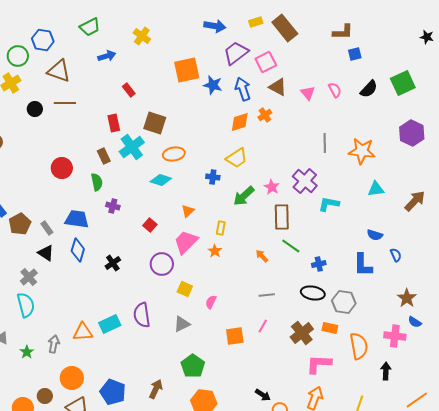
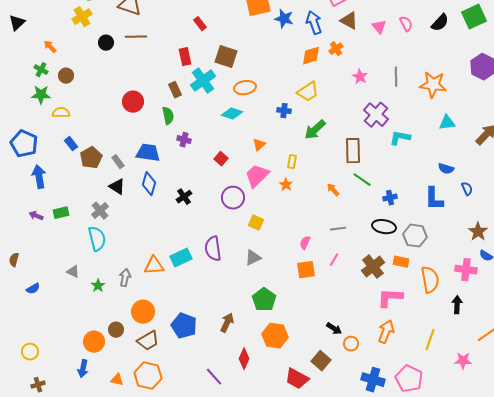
pink star: (272, 187) -> (360, 77), moved
pink semicircle: (211, 302) -> (305, 243), moved

